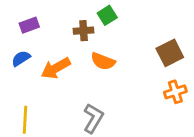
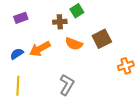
brown square: (170, 53) -> (102, 39), moved
blue semicircle: (21, 58) -> (17, 54), moved

